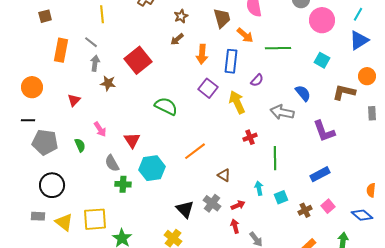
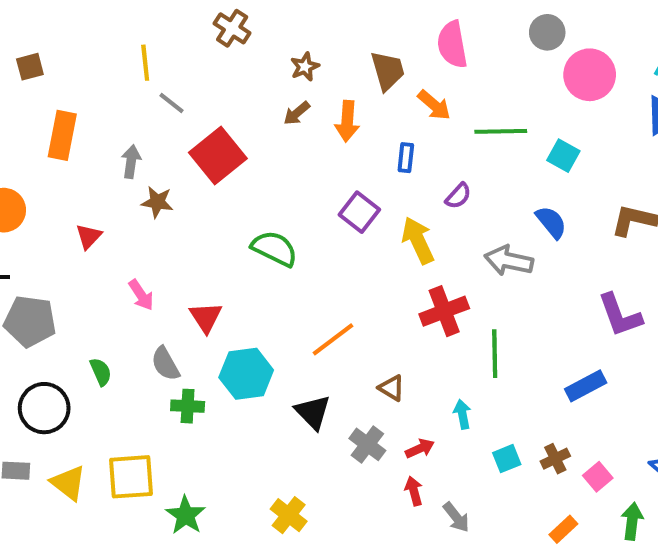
gray line: (91, 42) -> (171, 103), moved
orange arrow: (202, 54) -> (347, 121), moved
cyan square: (322, 60) -> (563, 156), moved
blue rectangle: (231, 61) -> (406, 158), size x0.6
purple L-shape: (324, 131) -> (620, 315), moved
red cross: (250, 137) -> (444, 311), size x1.6
green semicircle: (80, 145) -> (101, 372), moved
cyan square: (281, 197) -> (507, 459), moved
pink square: (328, 206) -> (598, 477), moved
black triangle: (185, 209) -> (313, 412), moved

